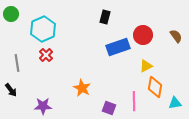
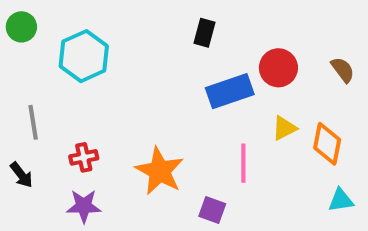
red cross: (46, 55) -> (84, 157), moved, turned 32
orange diamond: (155, 87) -> (327, 144), moved
orange star: (82, 88) -> (160, 171), size x1.4
pink line: (134, 101) -> (243, 163), moved

